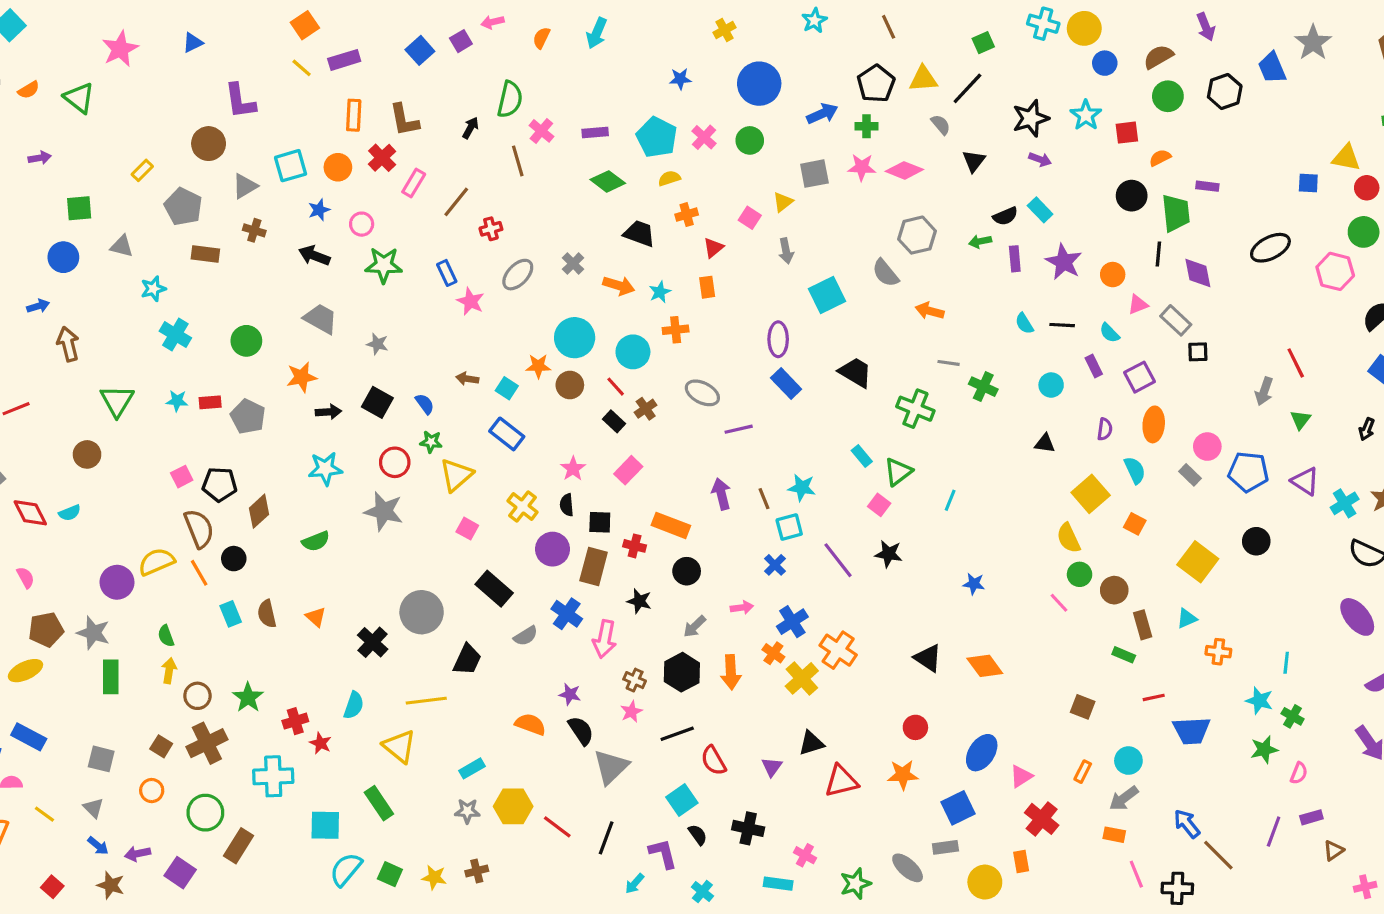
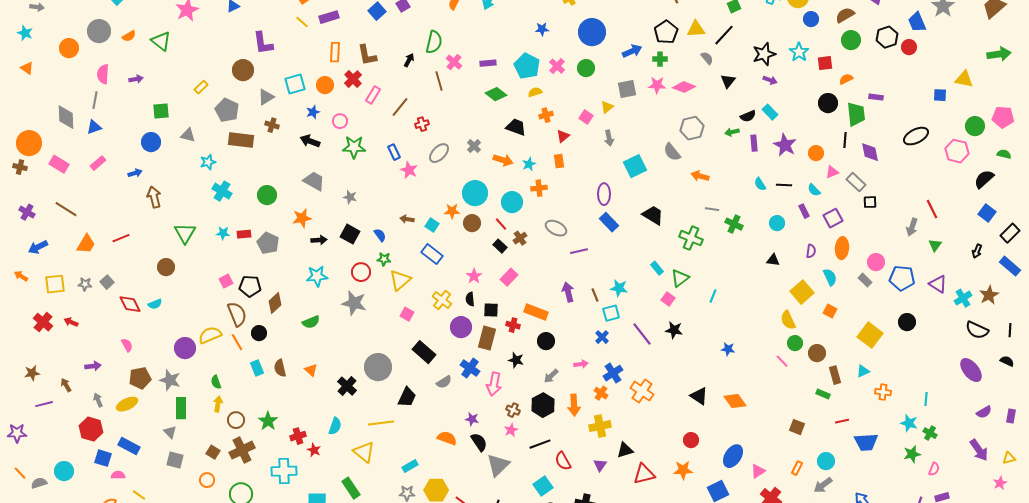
red circle: (1367, 188) -> (909, 47), moved
brown rectangle: (205, 254) -> (241, 140), size x1.4
yellow cross: (802, 678) -> (600, 426), moved, turned 30
gray triangle: (93, 808) -> (170, 432), moved

